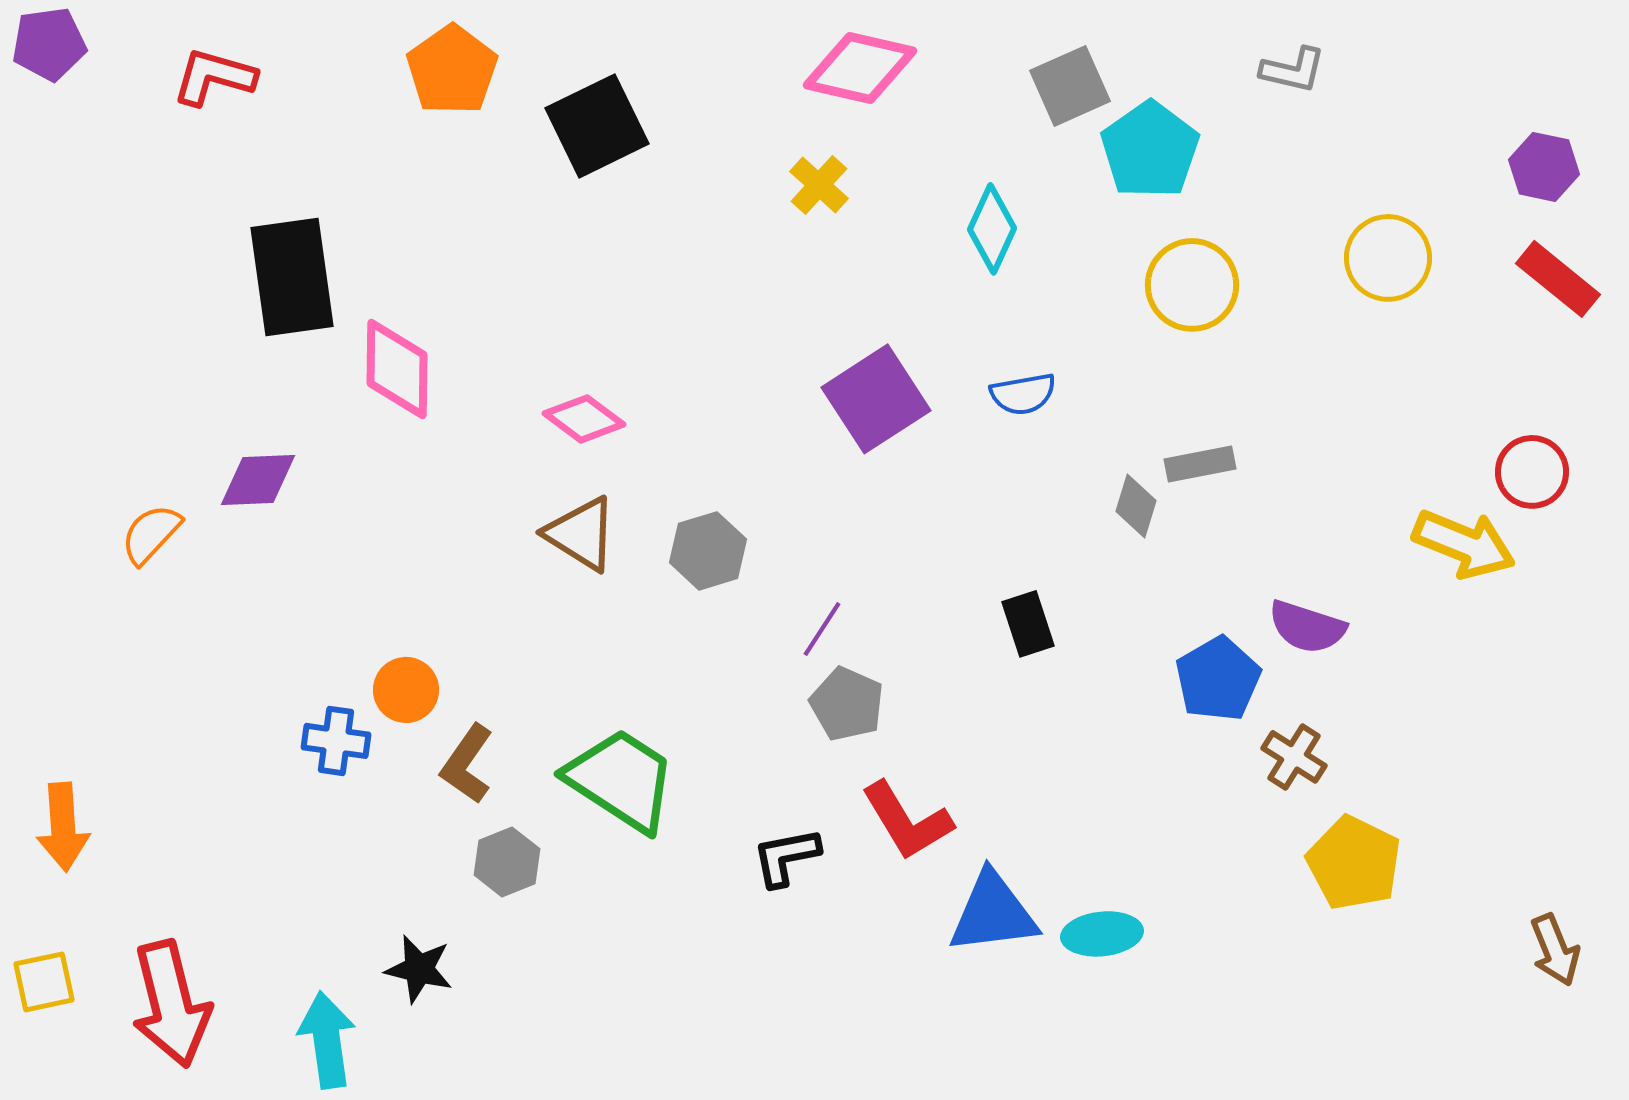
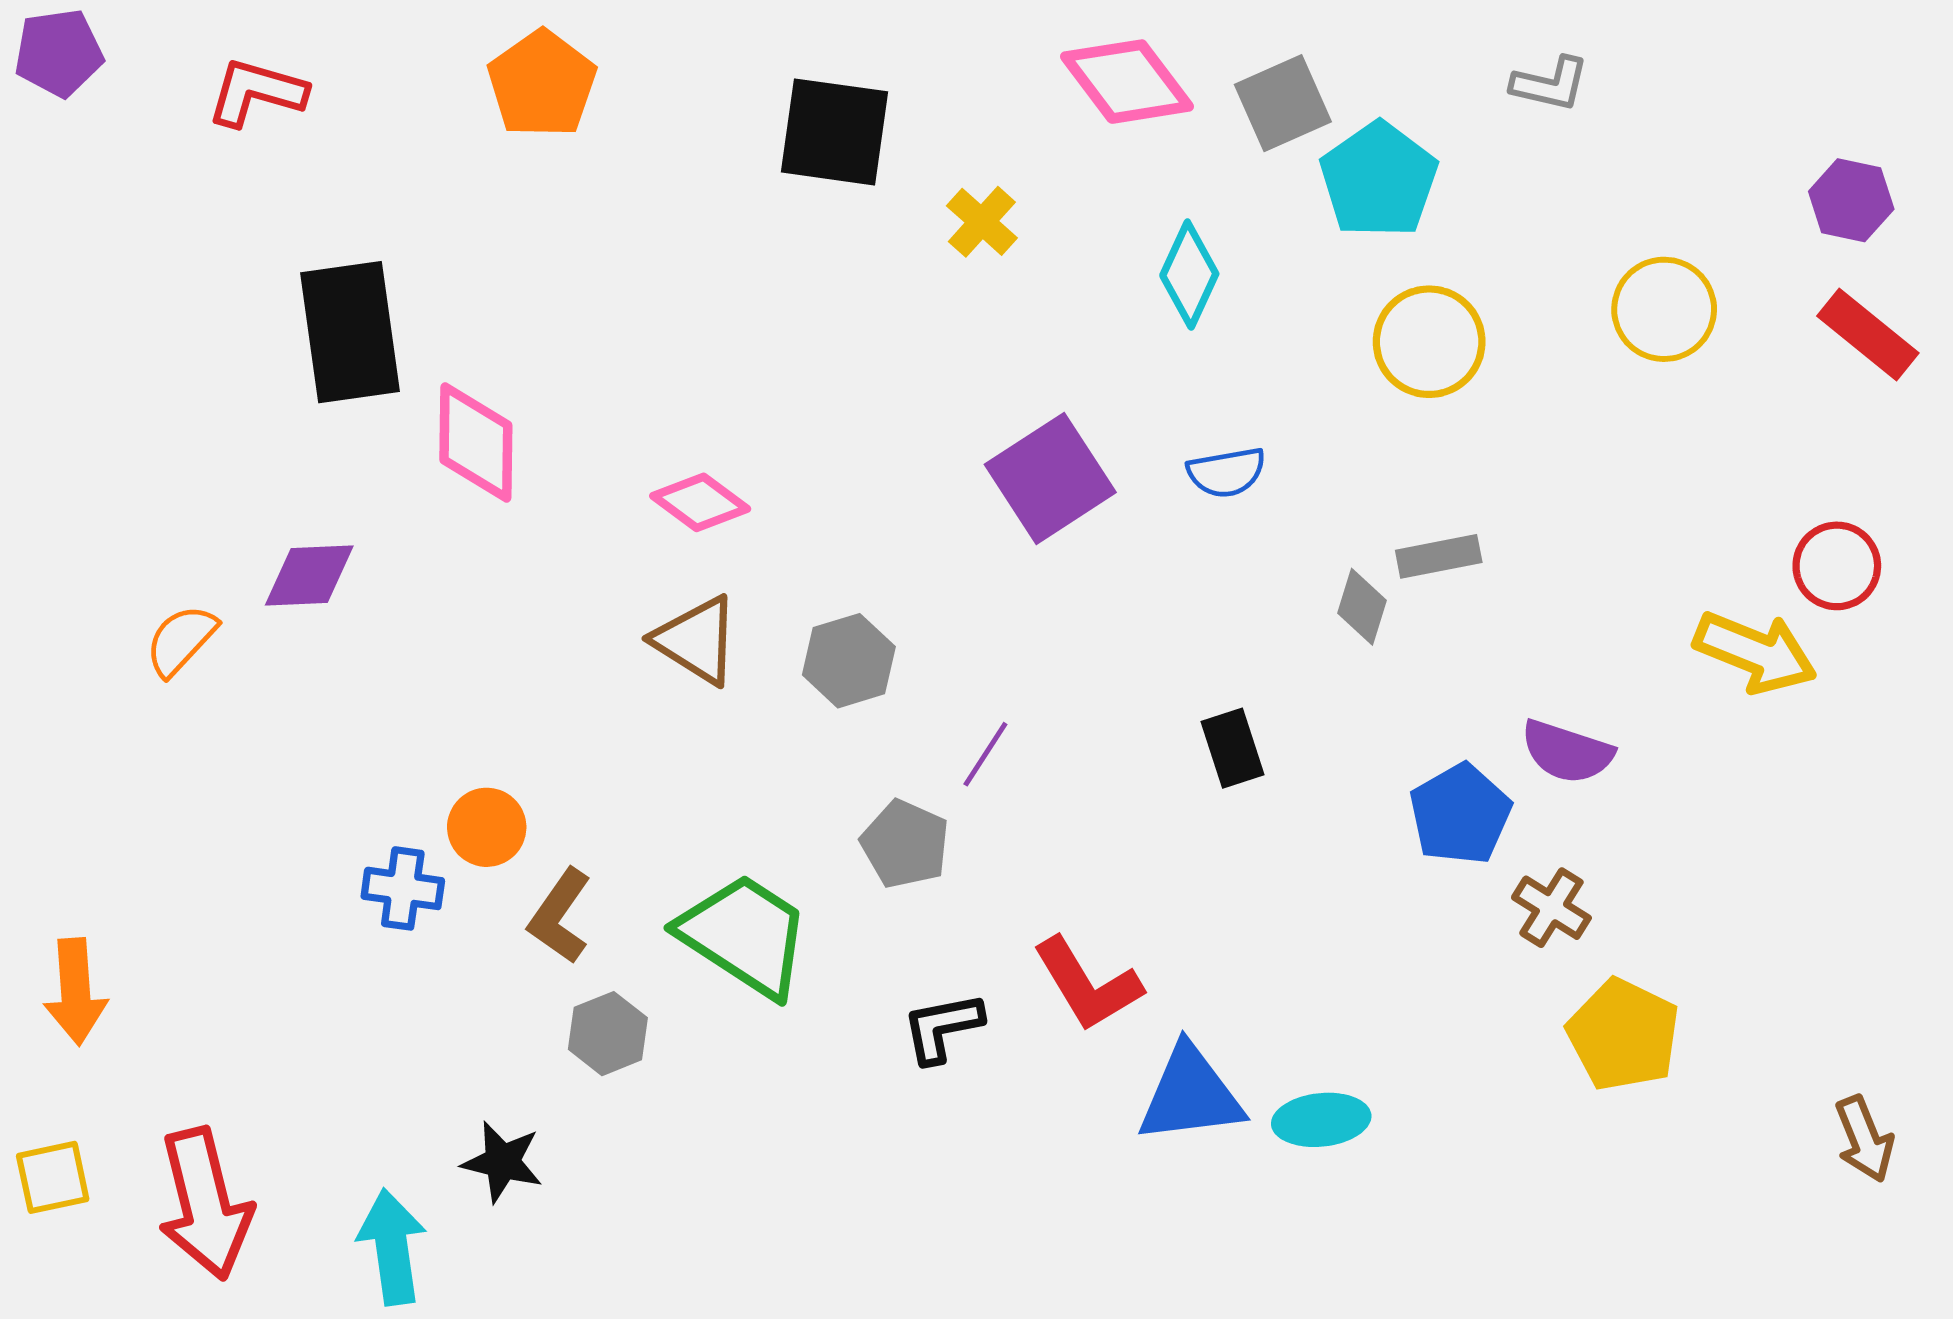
pink diamond: (860, 68) -> (1127, 82), moved, turned 40
black square: (597, 126) -> (834, 132), moved, turned 34
gray pentagon: (847, 704) -> (905, 844), moved

